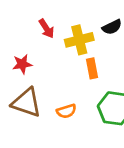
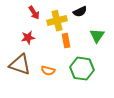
red star: (22, 64) -> (28, 38), moved
orange semicircle: (66, 111) -> (48, 71), turned 32

